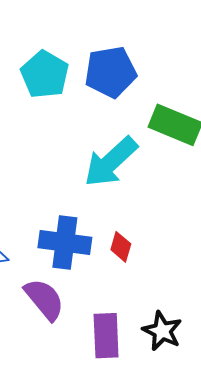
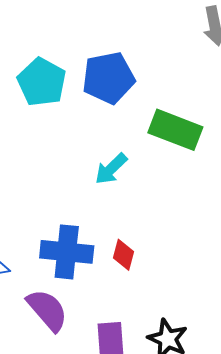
cyan arrow: (111, 162) -> (111, 169), size x0.6

